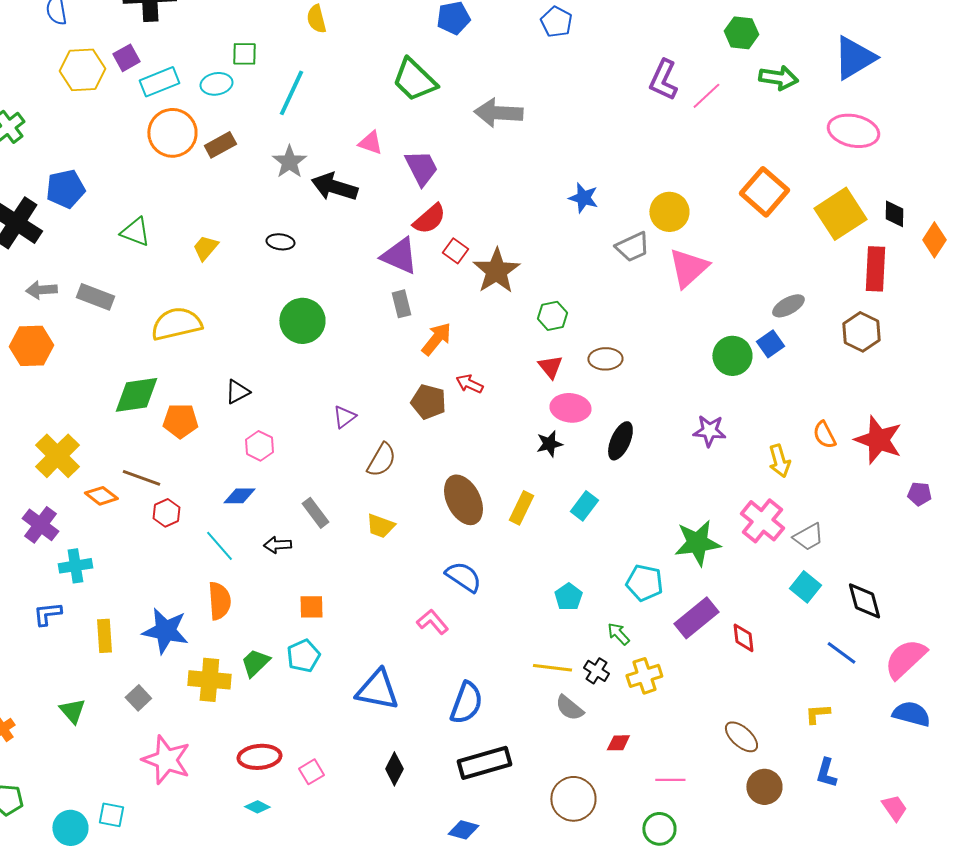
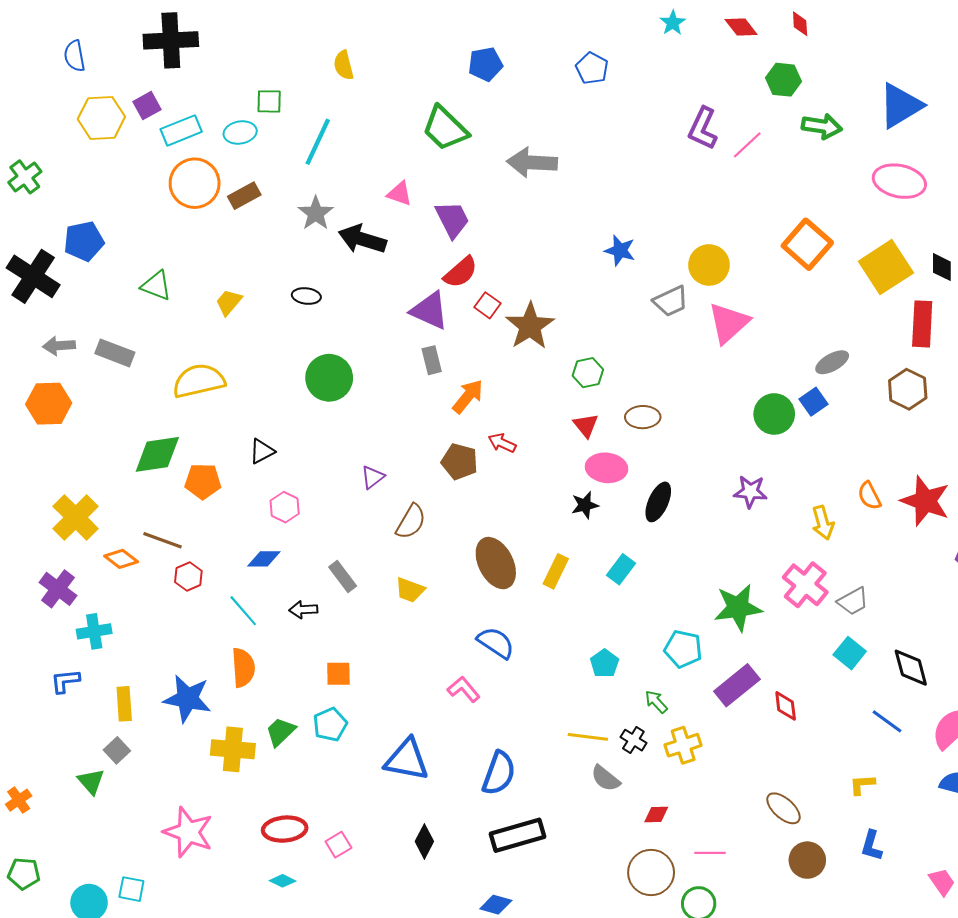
gray square: (138, 698) -> (117, 750), moved
brown circle: (573, 799) -> (651, 873), moved

